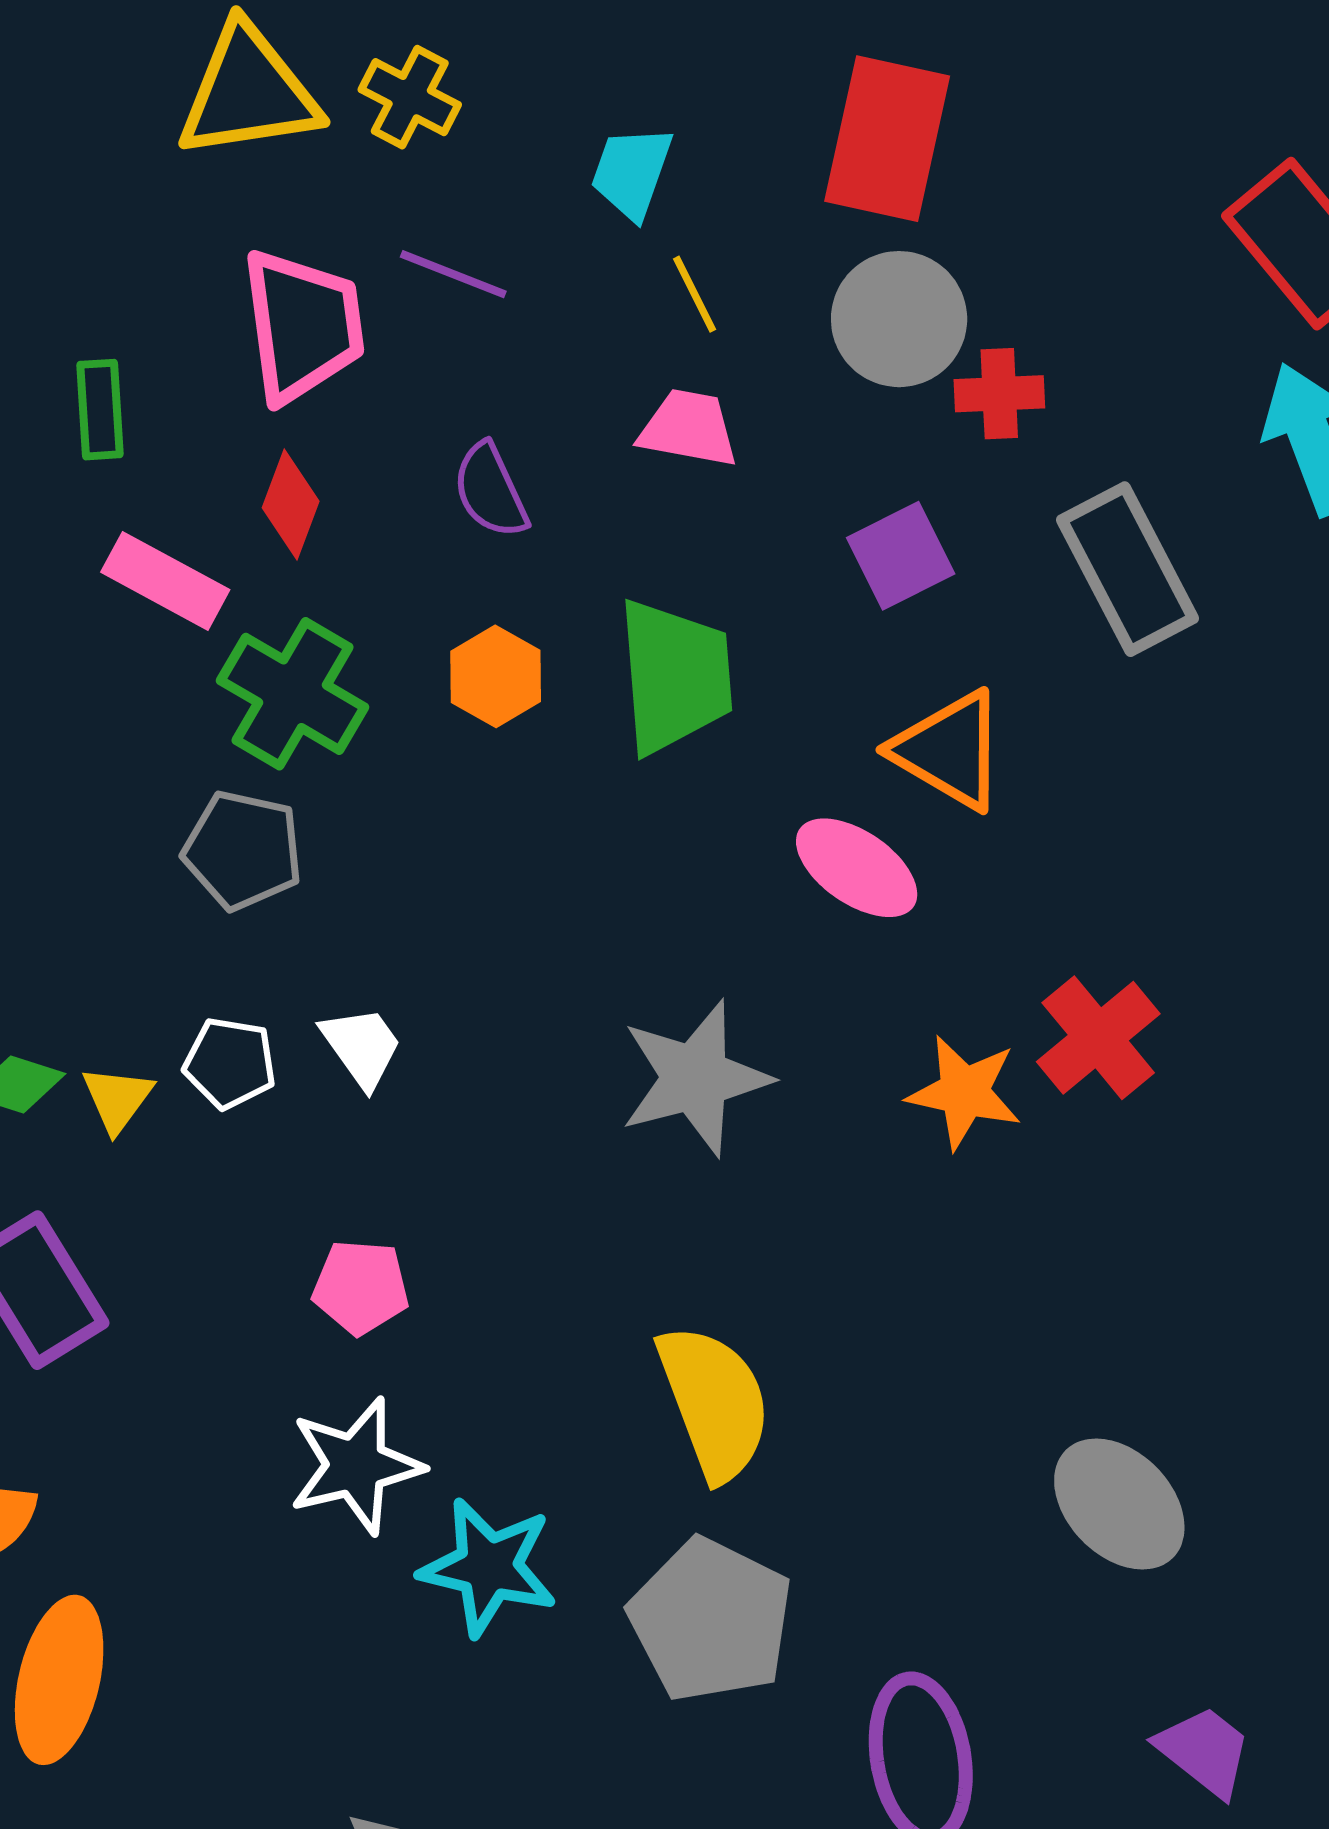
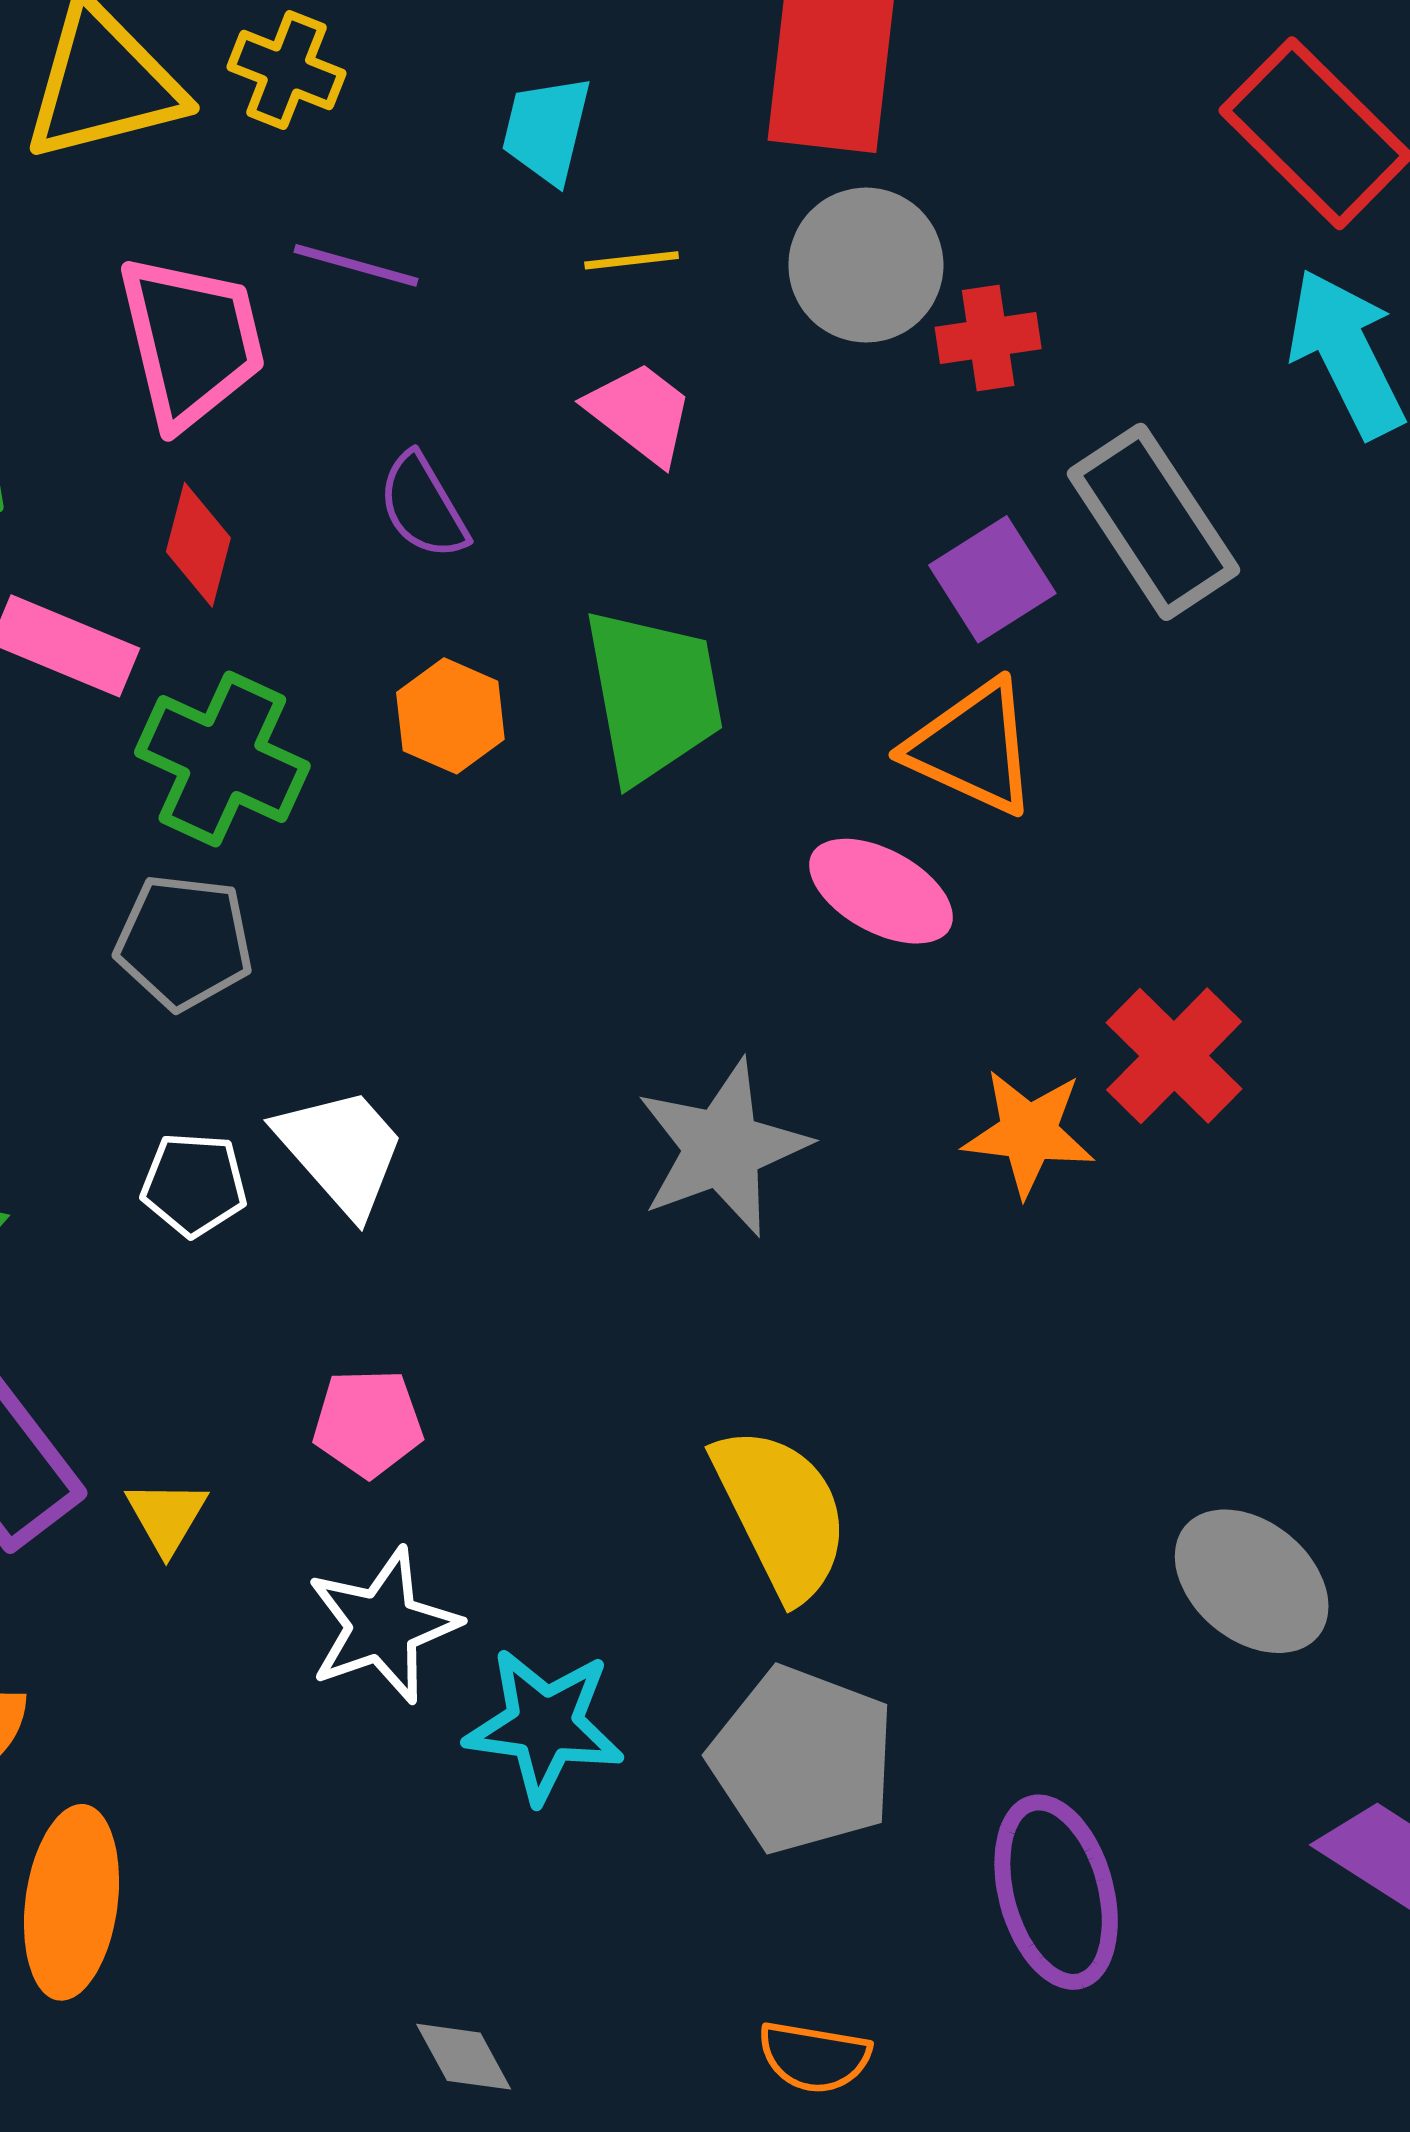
yellow line: (695, 294) -> (632, 260), turned -64
pink trapezoid: (689, 428) -> (640, 413), turned 33
purple square: (901, 556) -> (992, 579), moved
white trapezoid: (362, 1047) -> (341, 1151), size x1.4
yellow triangle: (117, 1099) -> (167, 1516), moved

